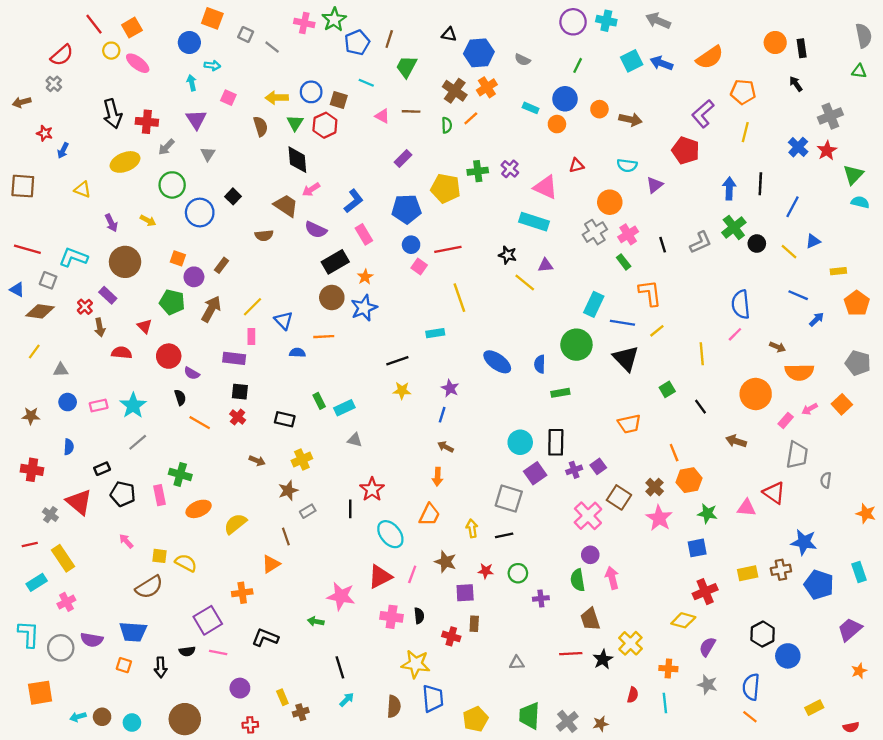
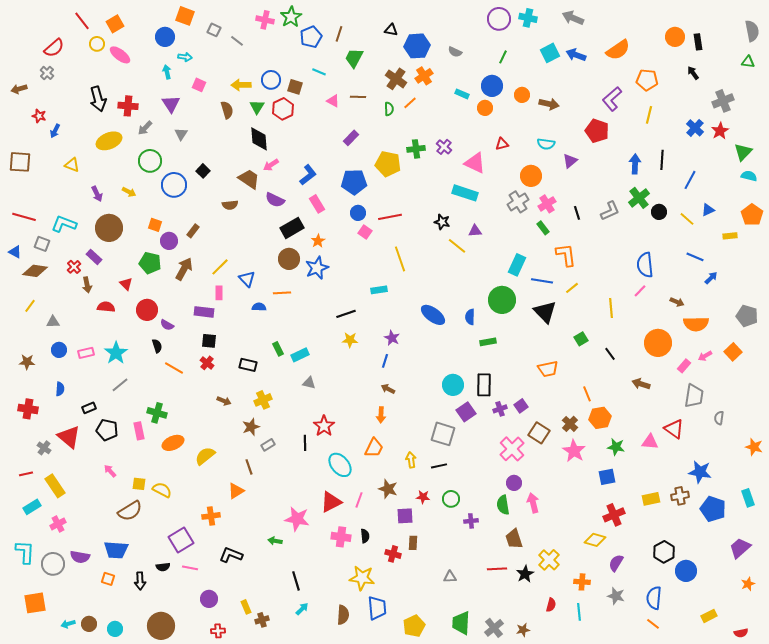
orange pentagon: (857, 303) -> (752, 215), moved

